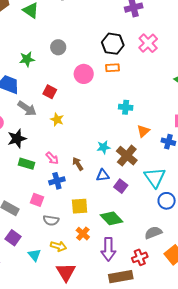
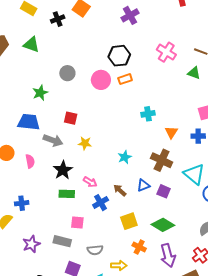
pink cross: (148, 43) -> (166, 52), moved
pink circle: (84, 74) -> (101, 80), moved
black star: (17, 139) -> (63, 170), moved
cyan star: (104, 147) -> (125, 157), moved
brown arrow: (78, 164) -> (120, 190), moved
pink square: (37, 200) -> (77, 222), moved
gray semicircle: (51, 220) -> (95, 250), moved

